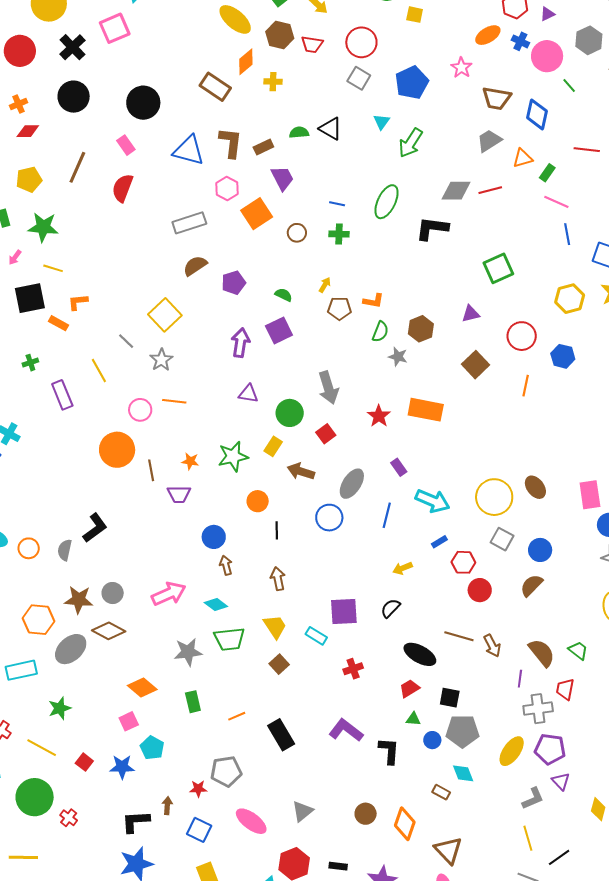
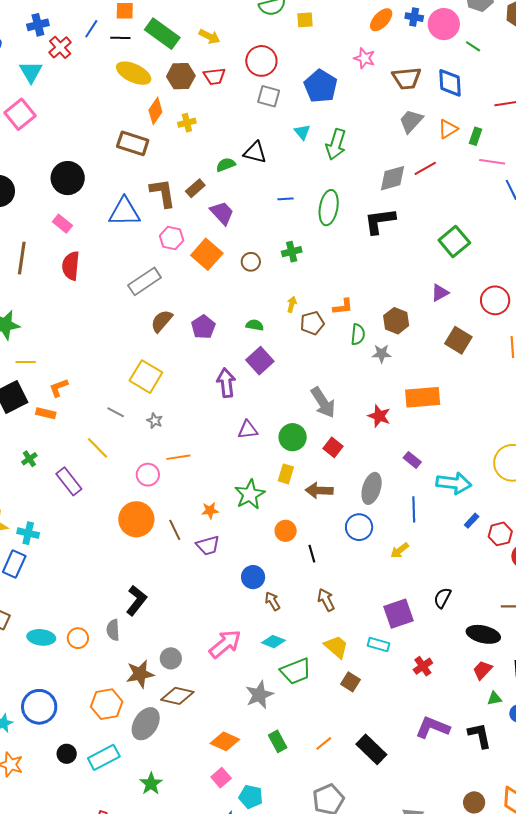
blue line: (337, 204) -> (285, 199), moved
gray star: (161, 360) -> (155, 421), size x0.7
yellow arrow: (403, 568) -> (400, 550), moved

